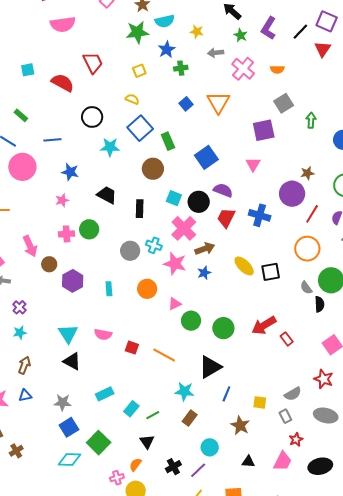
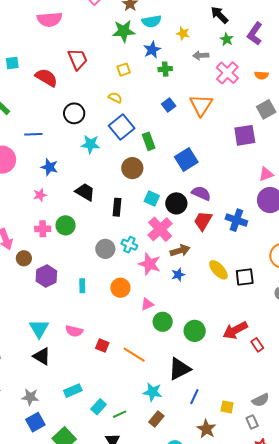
pink triangle: (253, 164) -> (266, 174), moved, turned 35

